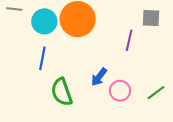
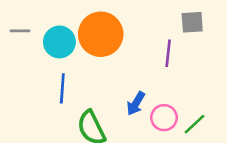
green line: (156, 93) -> (194, 124), moved

